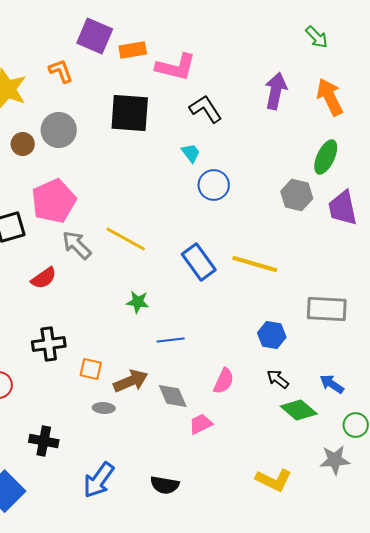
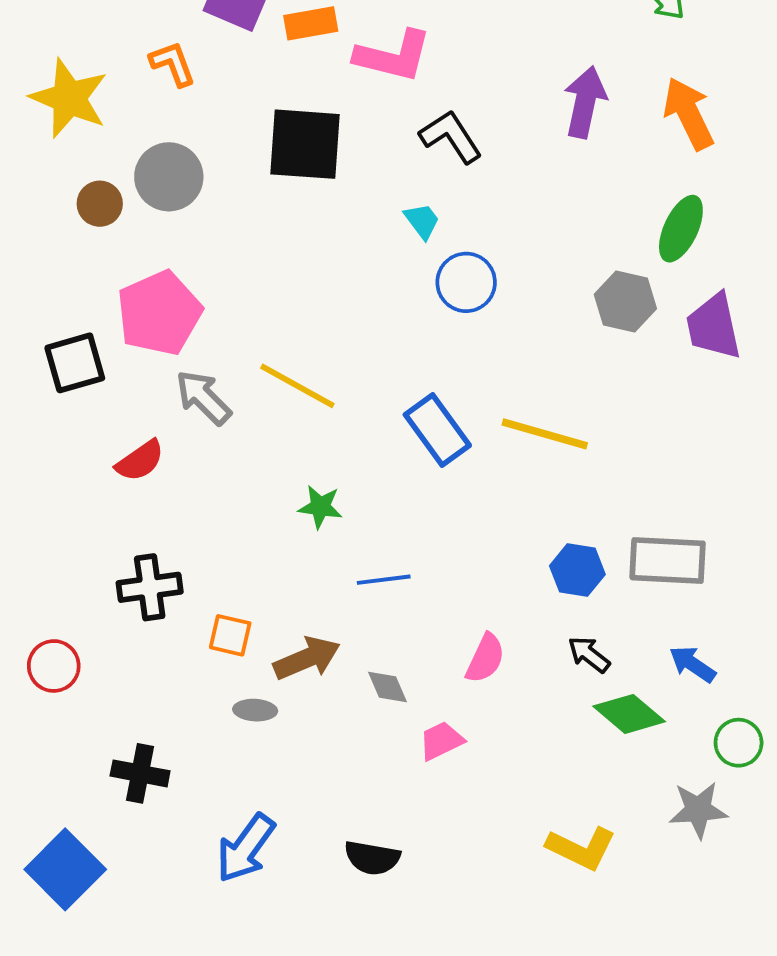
gray rectangle: (327, 309) -> (668, 560), moved
gray diamond: (173, 396) -> (387, 687), size x0.7

